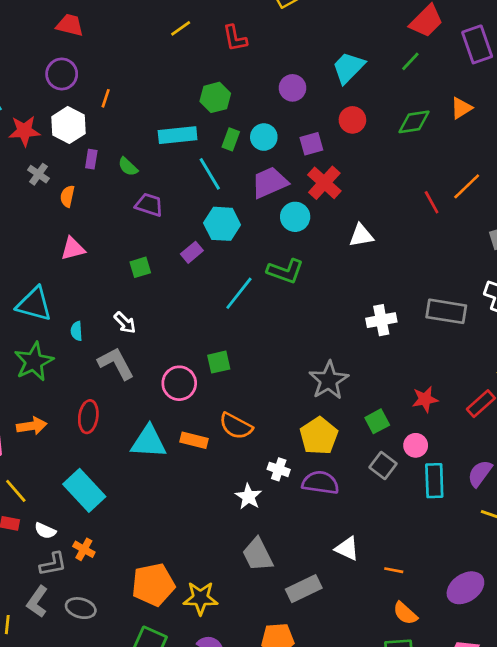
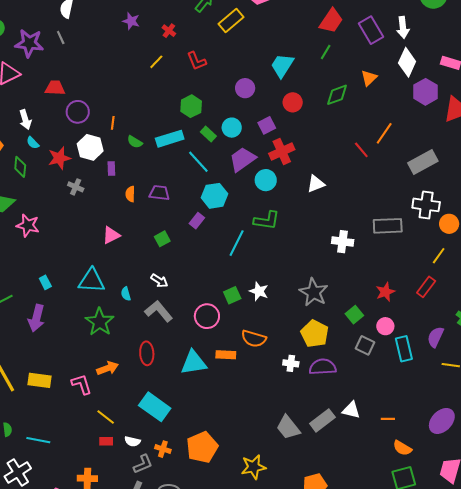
red trapezoid: (70, 25) -> (55, 88), moved
green rectangle: (231, 139) -> (208, 134), turned -56
green semicircle: (128, 167) -> (135, 142), moved
red cross: (324, 183) -> (282, 151), turned 35
orange semicircle: (67, 196) -> (130, 194), moved
white cross: (381, 320) -> (343, 242), turned 30
white star: (248, 497) -> (259, 291), moved
orange pentagon: (153, 585) -> (202, 447), moved
gray rectangle: (304, 589) -> (322, 420), moved

